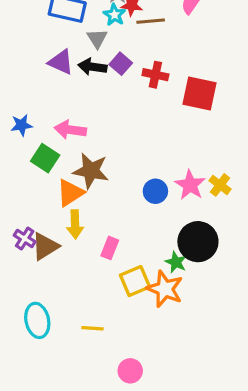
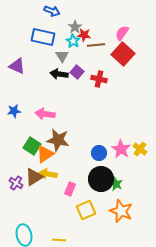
purple triangle: (61, 62) -> (17, 66), moved
red square: (200, 94) -> (123, 54), moved, turned 30
green square: (45, 158) -> (32, 146), moved
yellow arrow: (75, 224) -> (48, 174), turned 102
black circle: (198, 242) -> (101, 179), moved
brown triangle: (45, 246) -> (34, 177), moved
green star: (176, 262) -> (116, 184), moved
orange star: (165, 289) -> (121, 211), moved

